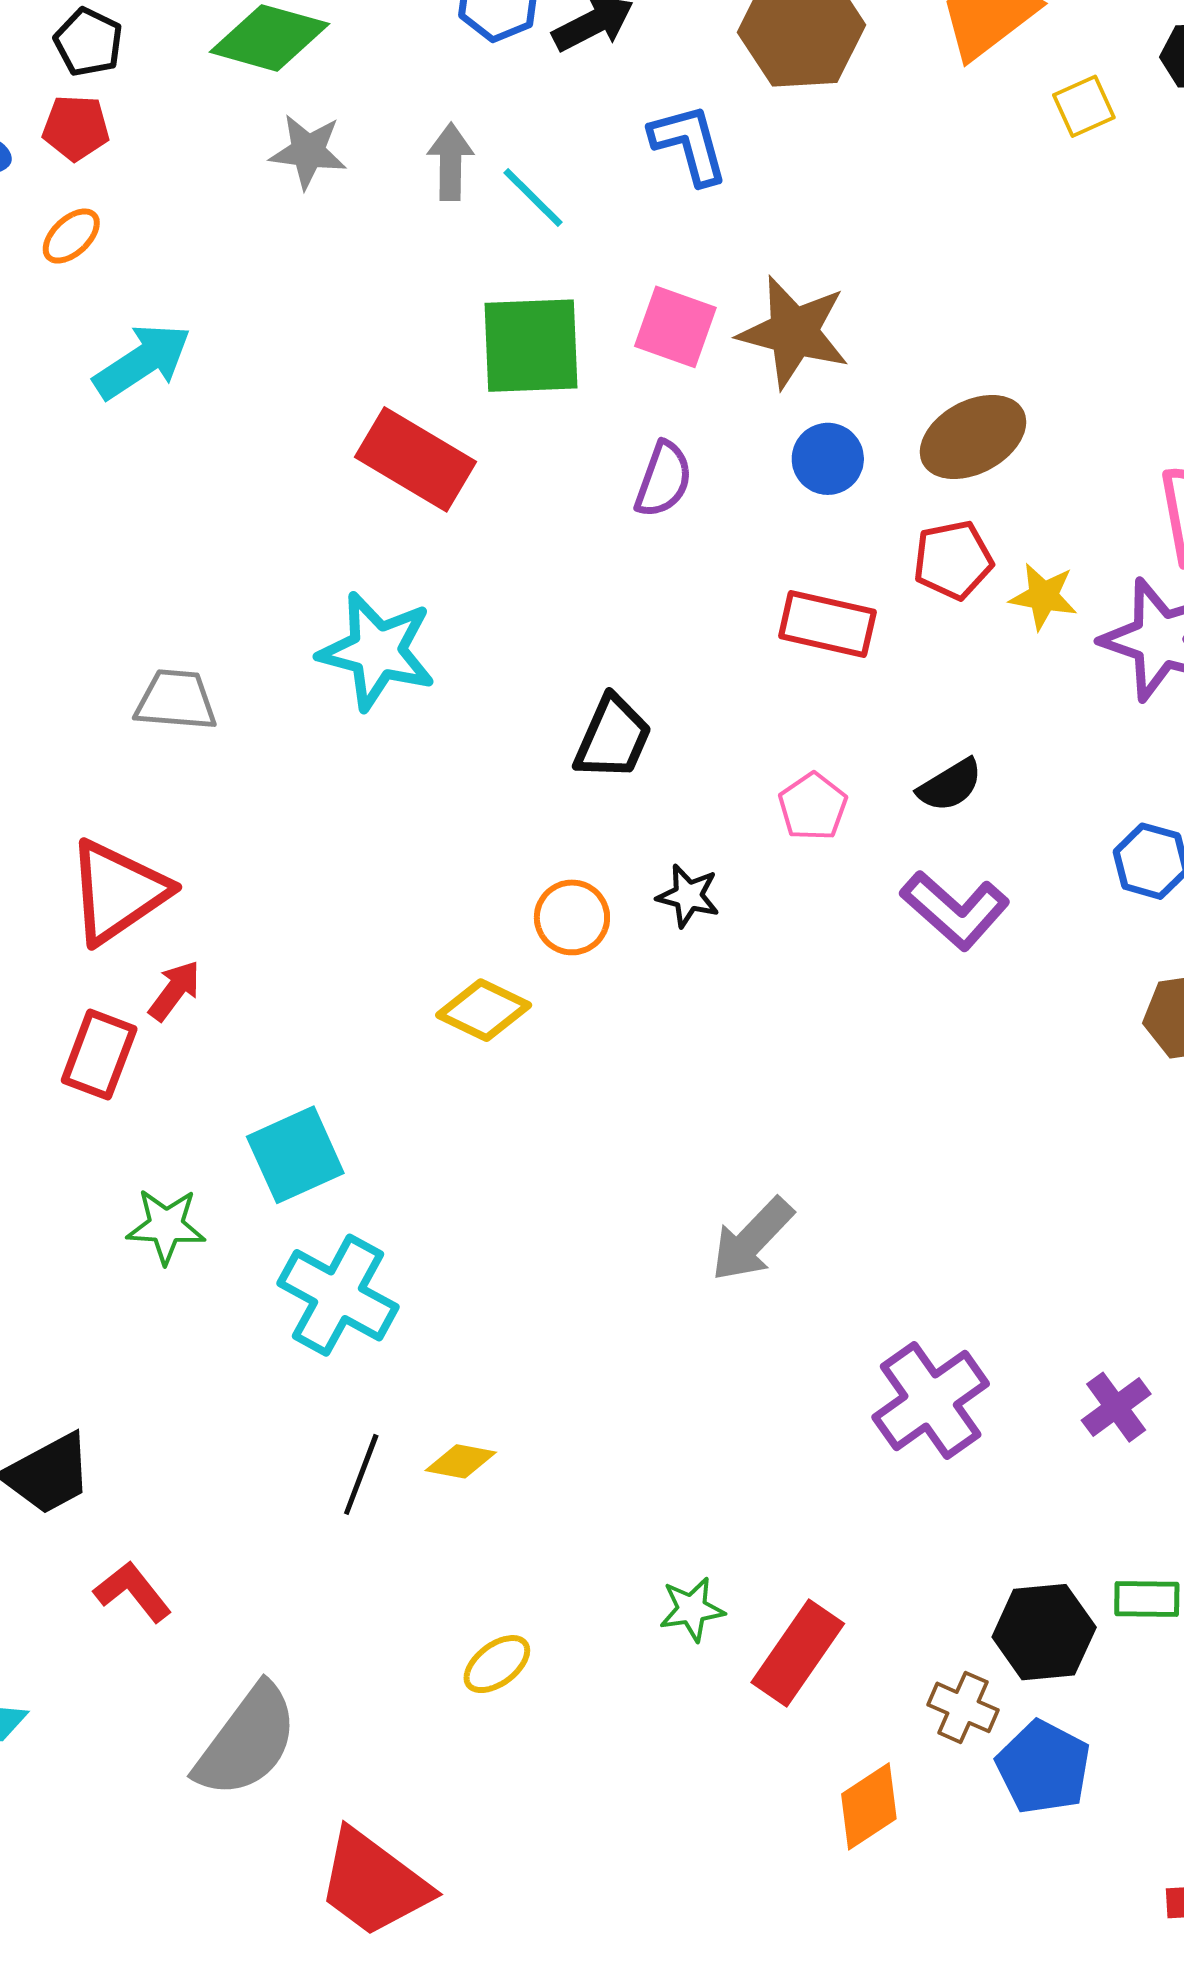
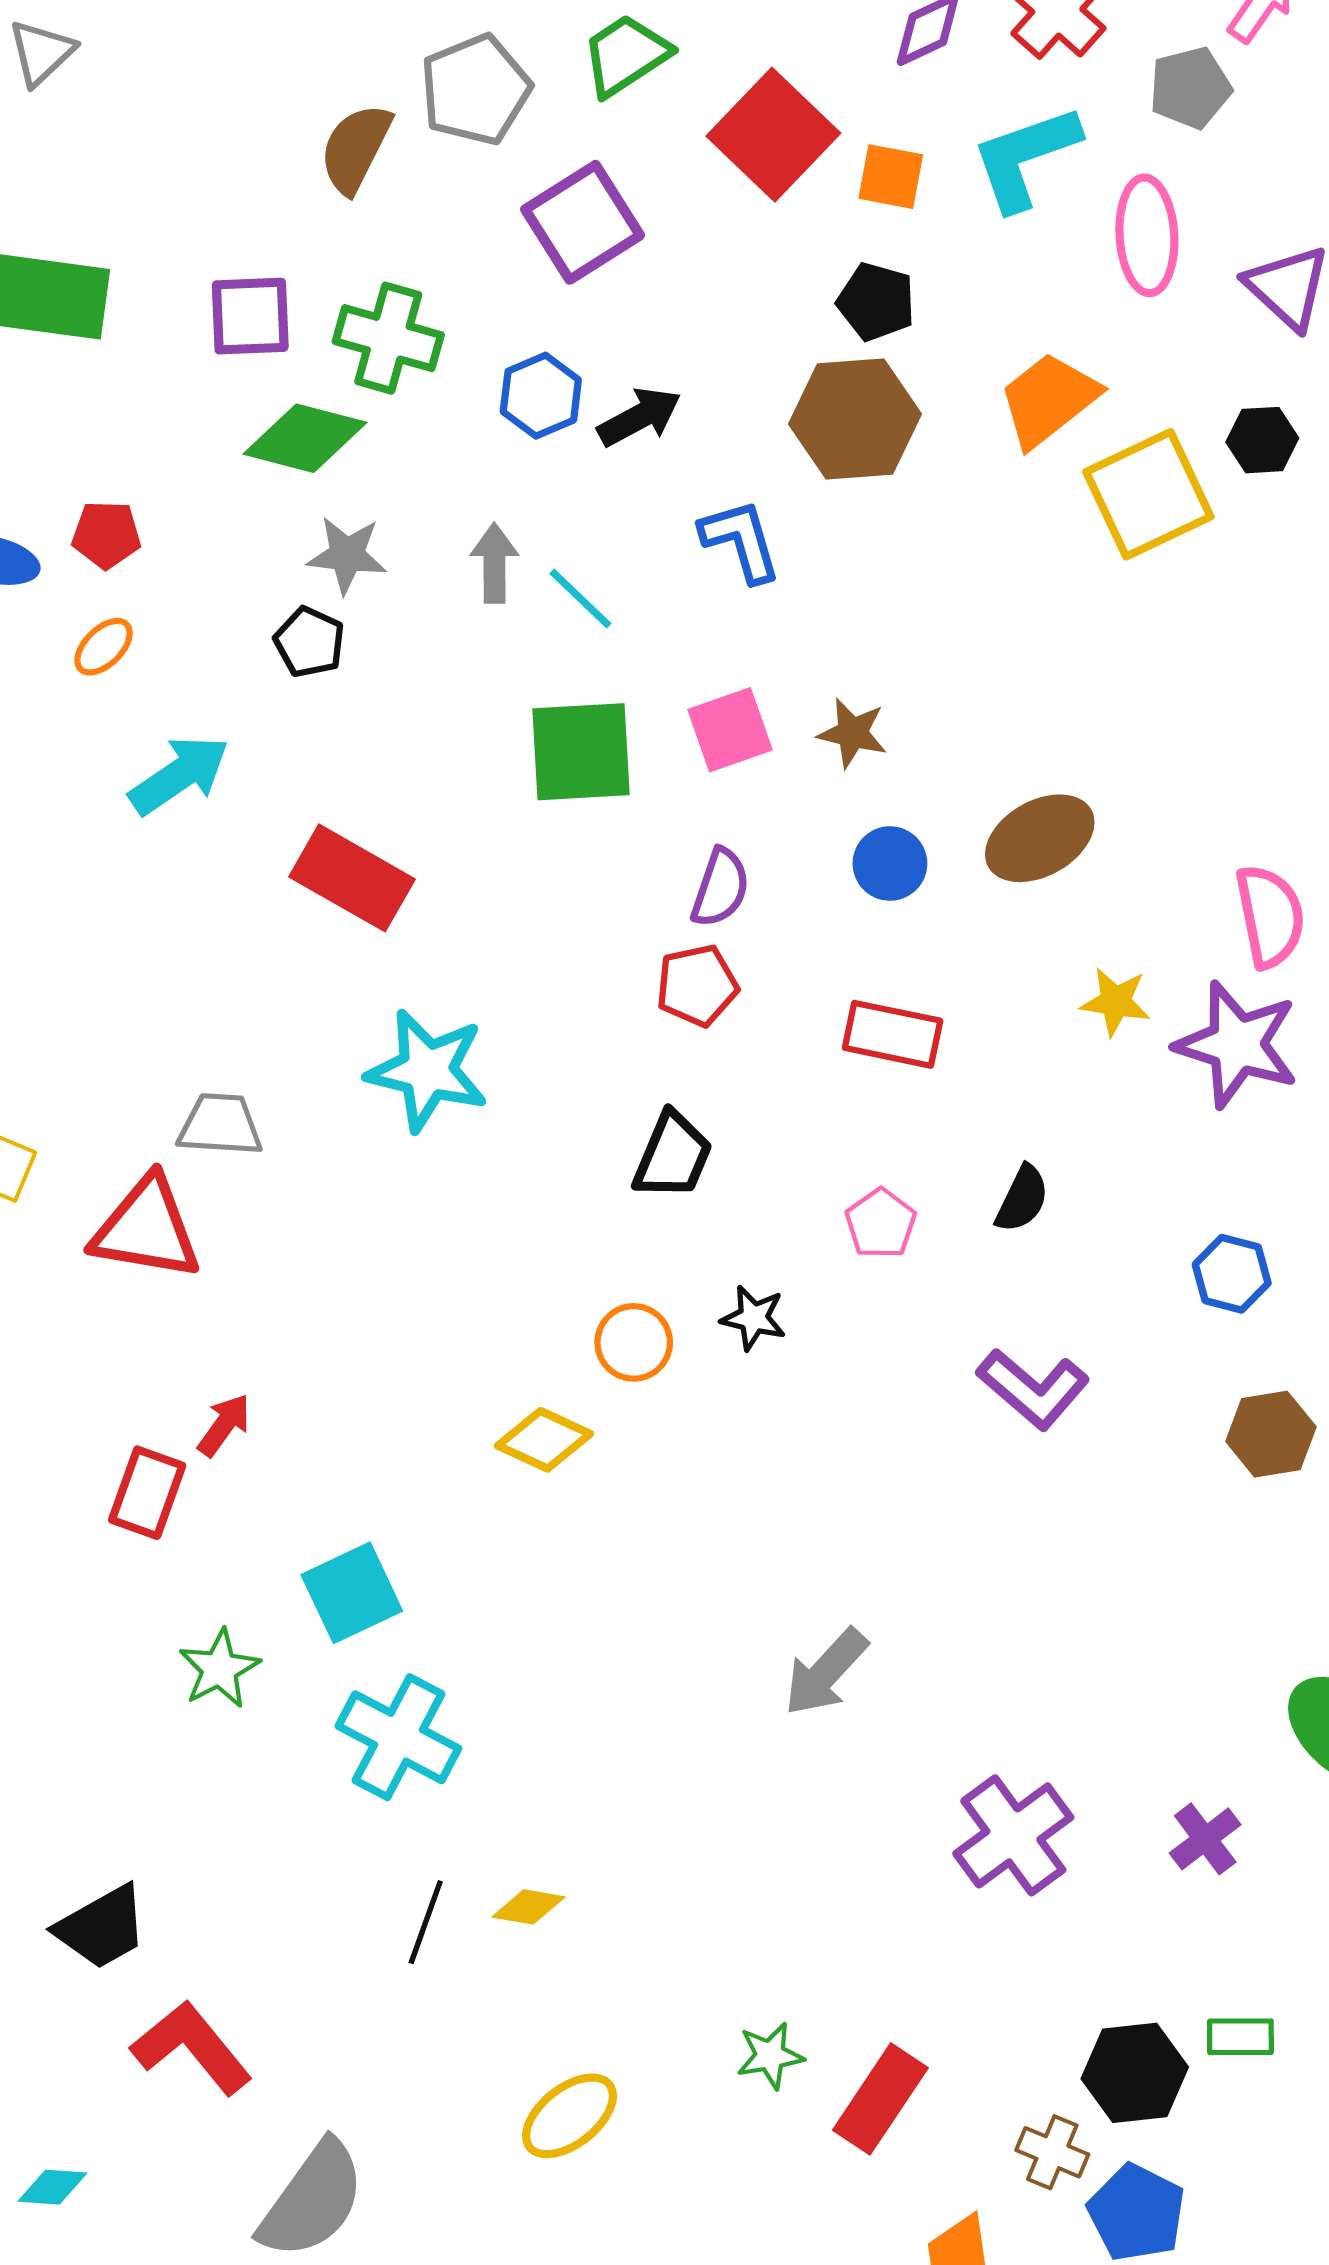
black pentagon: (88, 42) -> (309, 642), moved
yellow square: (1084, 106) -> (1148, 494), size x2.0
pink square: (675, 327) -> (730, 730), turned -38
brown star: (794, 332) -> (852, 733), size x0.6
red rectangle: (415, 459) -> (352, 878), moved
red pentagon: (953, 560) -> (697, 985), moved
black semicircle: (950, 785) -> (1022, 1199), turned -32
red triangle: (118, 892) -> (146, 1229), moved, turned 45
purple L-shape: (955, 910) -> (1033, 1389), moved
green star: (166, 1226) -> (219, 1669), turned -30
red L-shape: (133, 1592) -> (192, 2048), size x1.5
yellow ellipse: (497, 1664) -> (569, 2116), size x1.4

